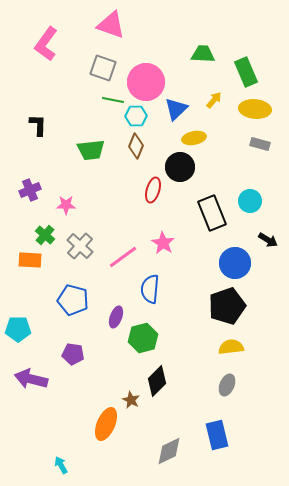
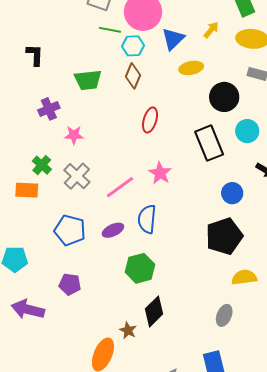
black circle: (180, 167) -> (224, 97), moved
purple cross: (30, 190) -> (49, 109), moved
pink star: (66, 205) -> (74, 135), moved
blue circle: (235, 263) -> (232, 193), size x0.7
purple ellipse: (116, 317) -> (113, 230), moved, turned 45
yellow semicircle: (231, 347) -> (244, 277), moved

